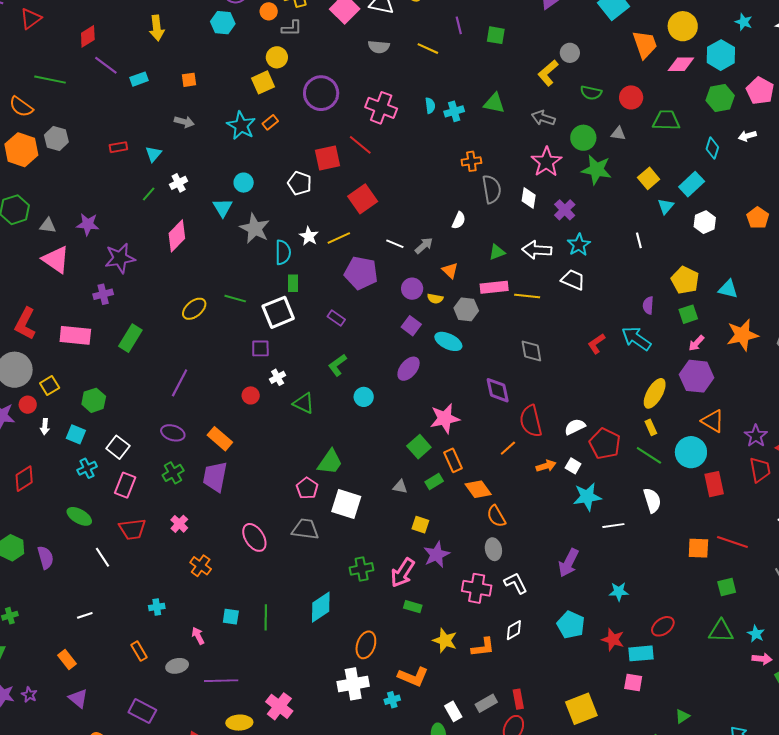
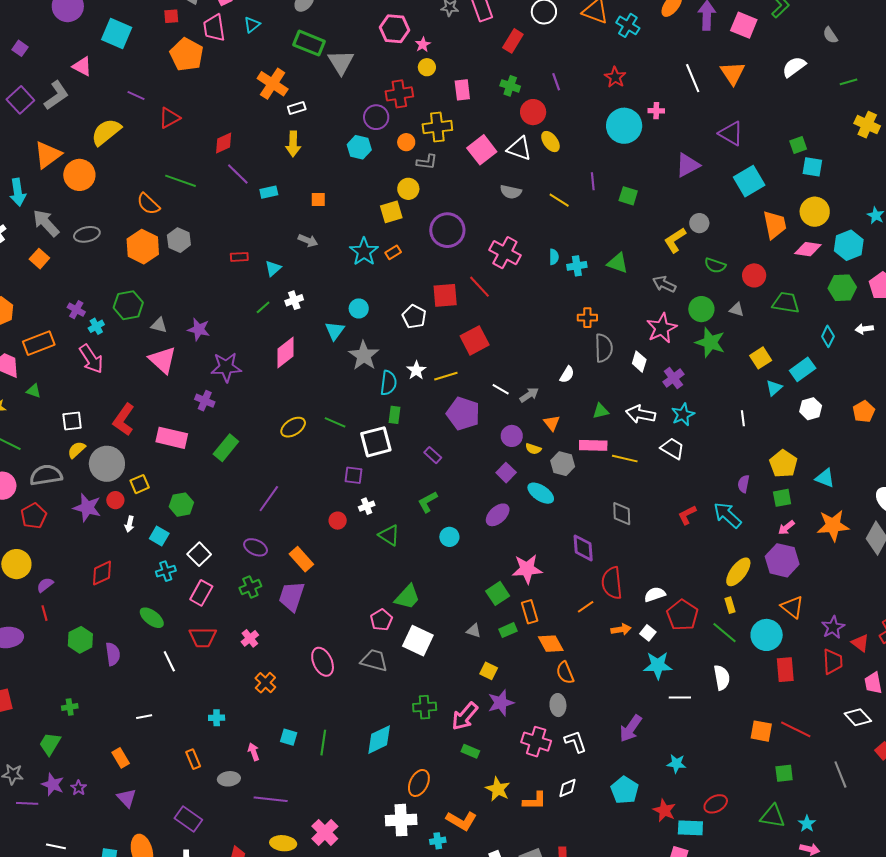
purple cross: (103, 294) -> (205, 401), turned 30

